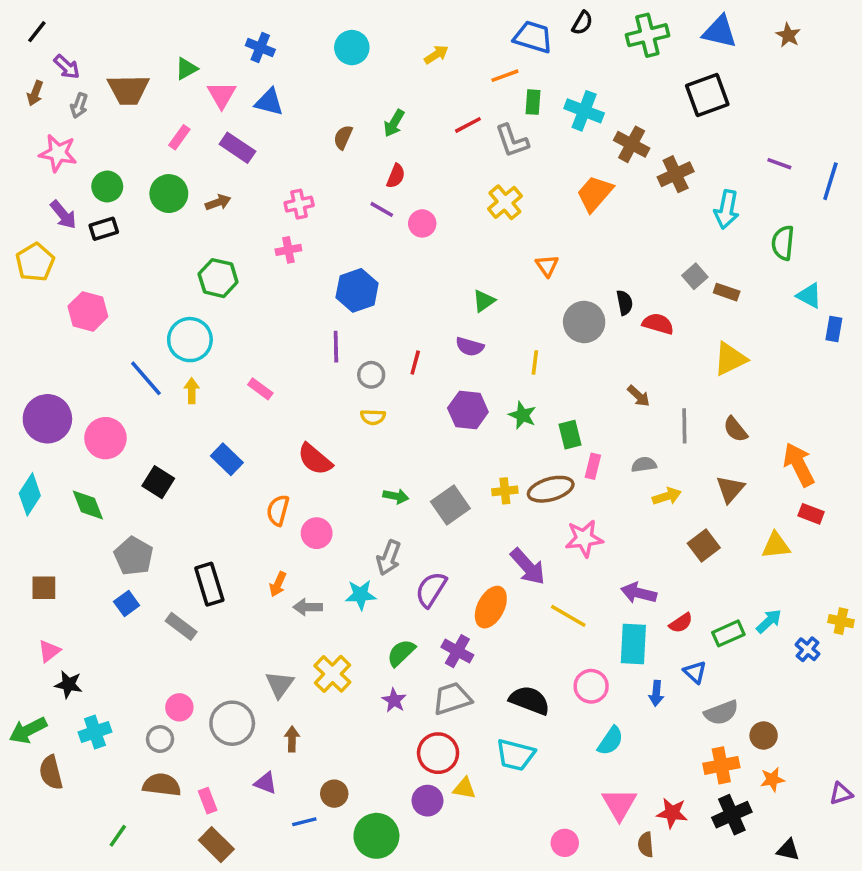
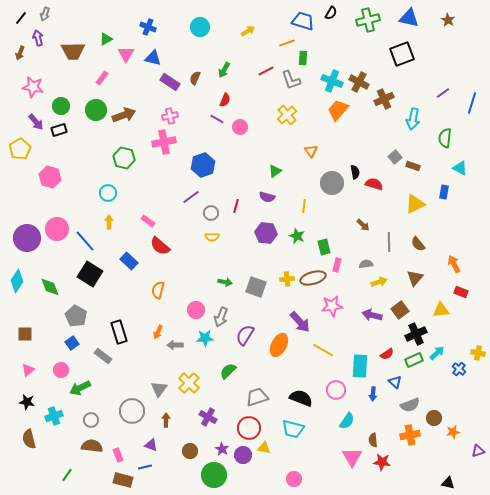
purple arrow: (67, 67) -> (38, 38), turned -147
gray arrow: (79, 106) -> (45, 14), moved
cyan cross: (584, 111) -> (332, 81), moved
purple rectangle: (237, 148) -> (170, 82), moved
purple line: (779, 164) -> (443, 93), turned -56
brown arrow: (218, 202) -> (124, 115), size x1.6
pink cross: (288, 250) -> (164, 142), size x1.6
blue rectangle: (834, 329) -> (444, 192), moved
cyan circle: (190, 340) -> (108, 193), size x0.7
purple line: (336, 347) -> (191, 197), turned 54
blue line: (146, 378) -> (85, 241), moved
pink circle: (105, 438) -> (57, 229), moved
red semicircle: (315, 459) -> (160, 246), moved
orange arrow: (799, 465) -> (454, 264), size x0.7
black square: (158, 482) -> (90, 274), size x1.4
gray square: (450, 505) -> (256, 287), turned -35
pink circle: (317, 533) -> (196, 310), moved
purple arrow: (639, 593) -> (372, 315), moved
purple cross: (457, 651) -> (208, 417), moved
black star: (69, 684) -> (27, 402), moved
purple star: (394, 700) -> (222, 449), moved
pink circle: (179, 707) -> (61, 370), moved
green arrow: (28, 730) -> (80, 388), moved
orange star: (772, 780) -> (453, 432), moved
black cross: (732, 815) -> (416, 334), moved
blue line: (304, 822) -> (145, 467), moved
pink circle: (565, 843) -> (294, 479), moved
brown rectangle: (216, 845) -> (123, 480), turned -30
brown semicircle: (646, 845) -> (373, 440), moved

